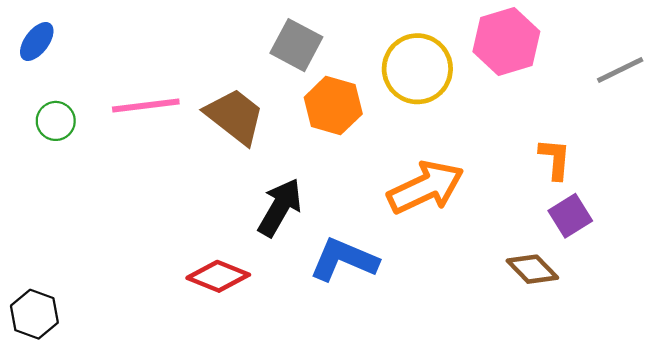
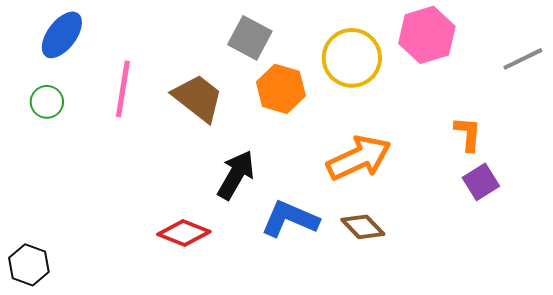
blue ellipse: (37, 42) -> (62, 35), moved, size x1.4
pink line: (146, 106) -> (123, 89), turned -74
brown diamond: (532, 269) -> (363, 227), moved

